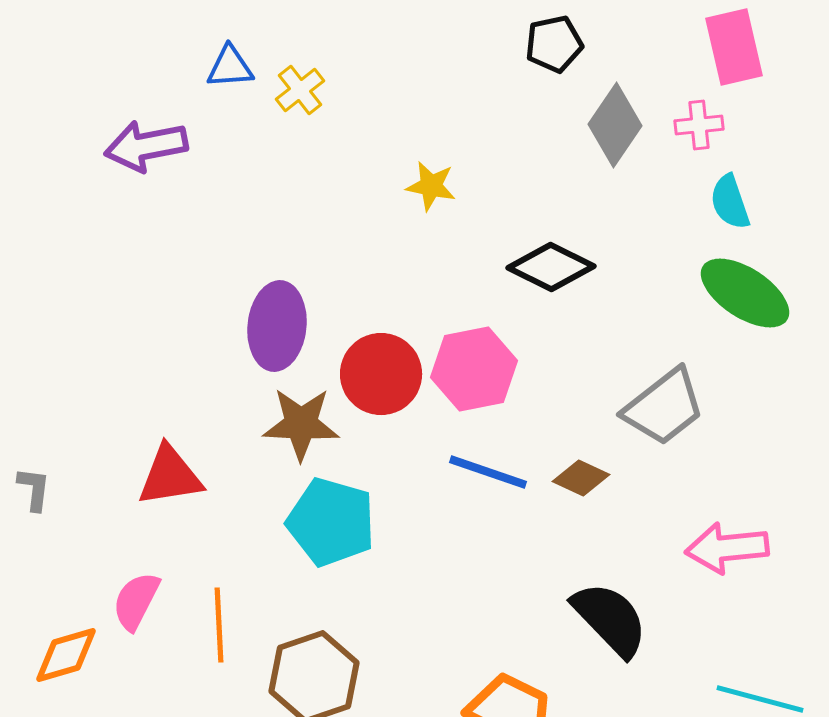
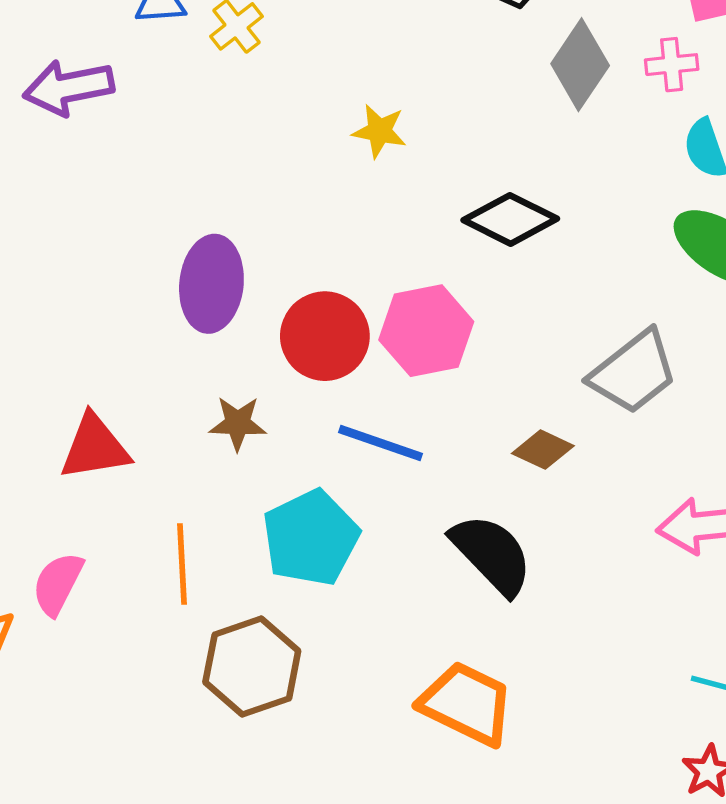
brown star: (301, 424) -> (238, 423), moved, size x0.7
blue line: (488, 472) -> (380, 443), moved
cyan pentagon: (331, 522) -> (311, 538), moved, turned 30
black semicircle: (610, 619) -> (492, 554), moved
orange line: (219, 625) -> (182, 564), moved

